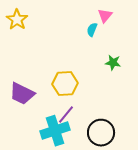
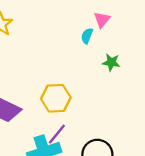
green star: (113, 63) -> (111, 62), moved

